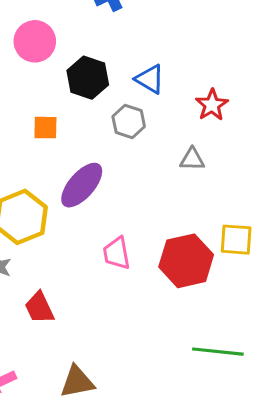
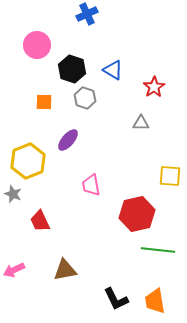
gray hexagon: (129, 122) -> (85, 98), moved
purple ellipse: (82, 185) -> (68, 140), size x0.7
red hexagon: (186, 261) -> (137, 214), moved

